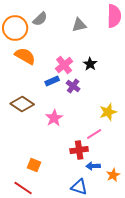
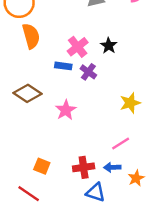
orange semicircle: (25, 56) -> (31, 36), turned 45
blue rectangle: (52, 81) -> (63, 66), turned 32
pink line: (94, 134) -> (121, 144), moved
red cross: (79, 150) -> (84, 167), moved

